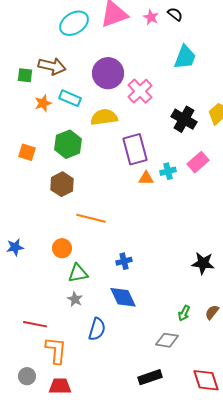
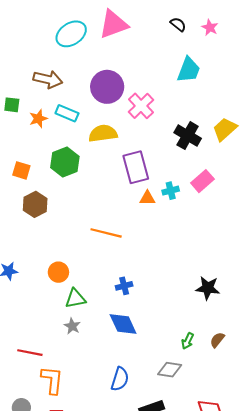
pink star: (151, 17) -> (210, 28), moved
green square: (25, 75) -> (12, 105), moved
brown hexagon: (62, 184) -> (35, 204), moved
orange line: (91, 218) -> (106, 233), moved
blue semicircle: (97, 329) -> (120, 379), moved

